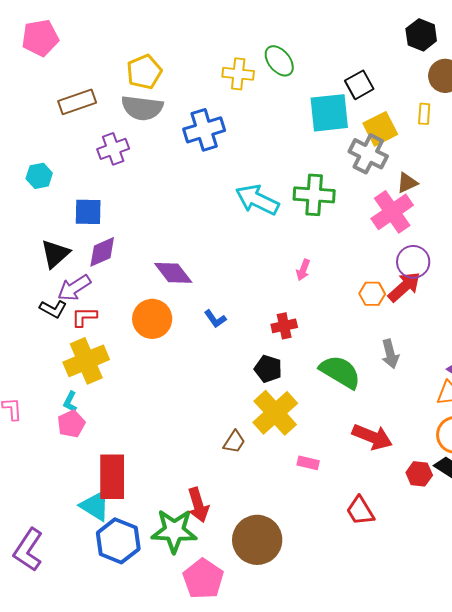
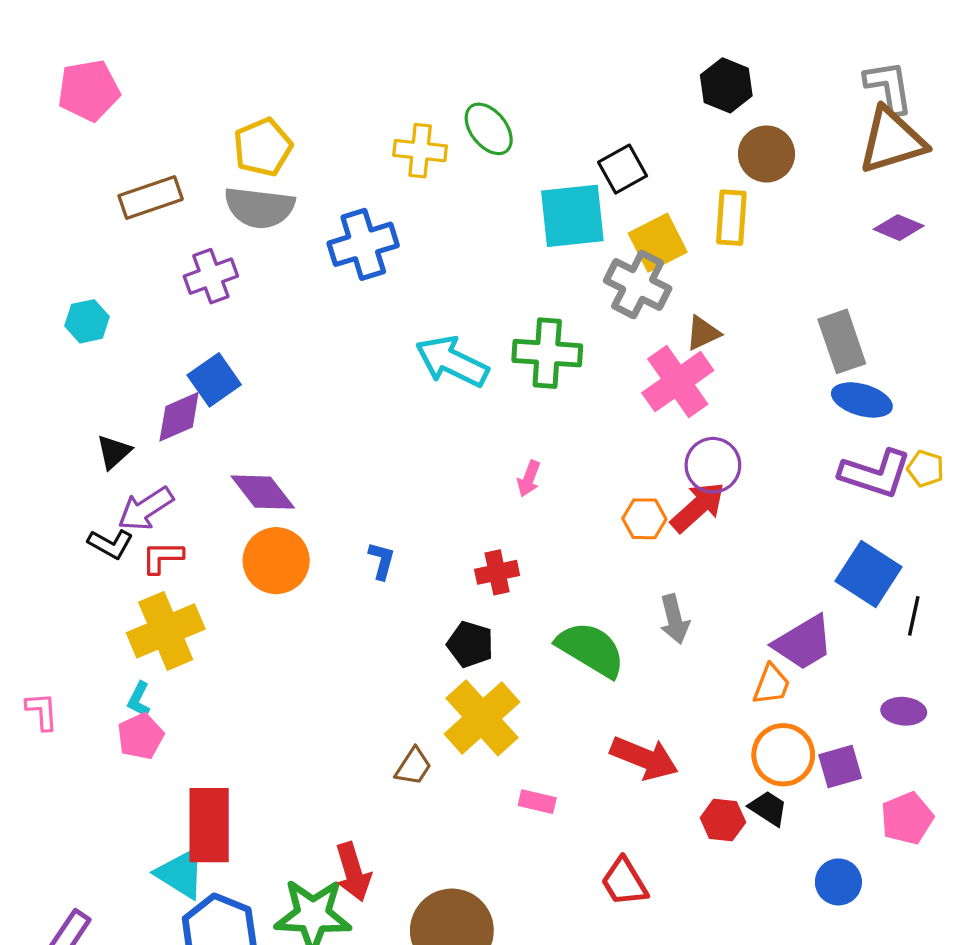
yellow rectangle: (424, 114) -> (731, 218), size x1.5
blue square: (88, 212) -> (214, 380), moved, turned -36
purple diamond: (102, 252) -> (179, 417), moved
black triangle: (55, 254) -> (114, 452), size x0.7
purple diamond: (173, 273) -> (263, 492), moved
blue L-shape: (215, 319) -> (382, 561), turned -130

